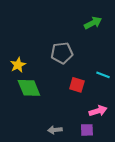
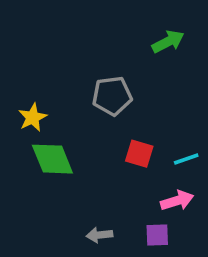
cyan line: (103, 75) -> (186, 159), moved, turned -40

